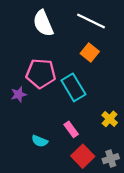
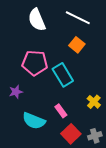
purple star: (19, 94) -> (16, 92), moved
cyan semicircle: (40, 141) -> (34, 121), size x1.6

